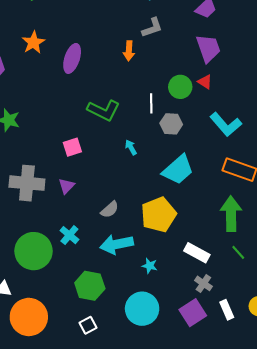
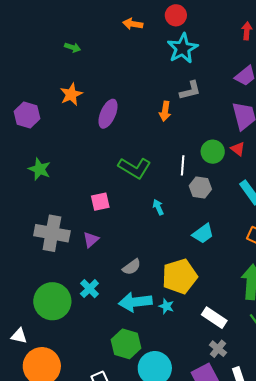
cyan trapezoid: (178, 170) -> (203, 234), size x0.7
cyan star: (150, 266) -> (166, 306), moved
green hexagon: (90, 286) -> (126, 344), moved

